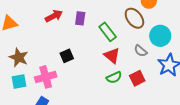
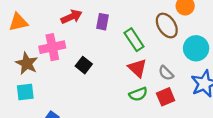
gray semicircle: (141, 51) -> (166, 73), moved
black square: (67, 56) -> (84, 65), turned -32
pink cross: (46, 77) -> (52, 47), moved

